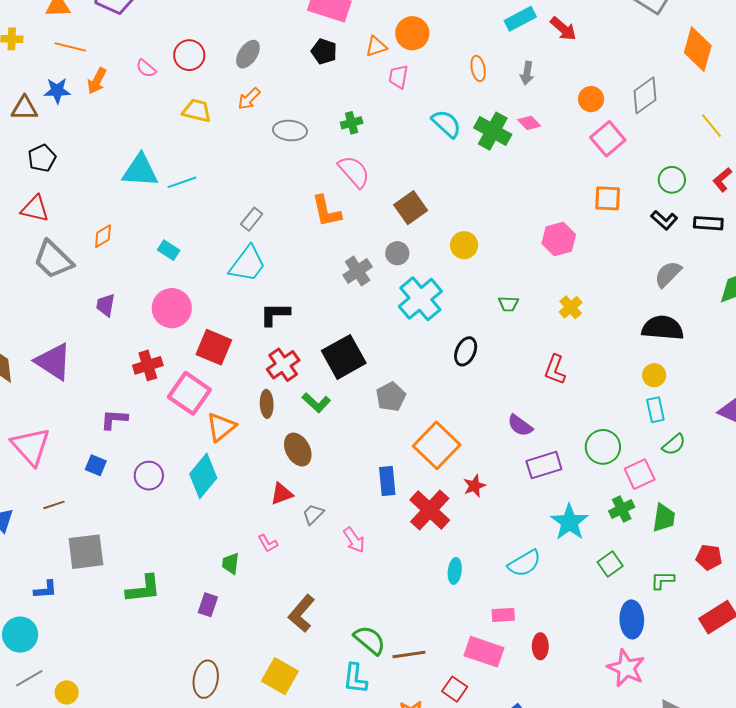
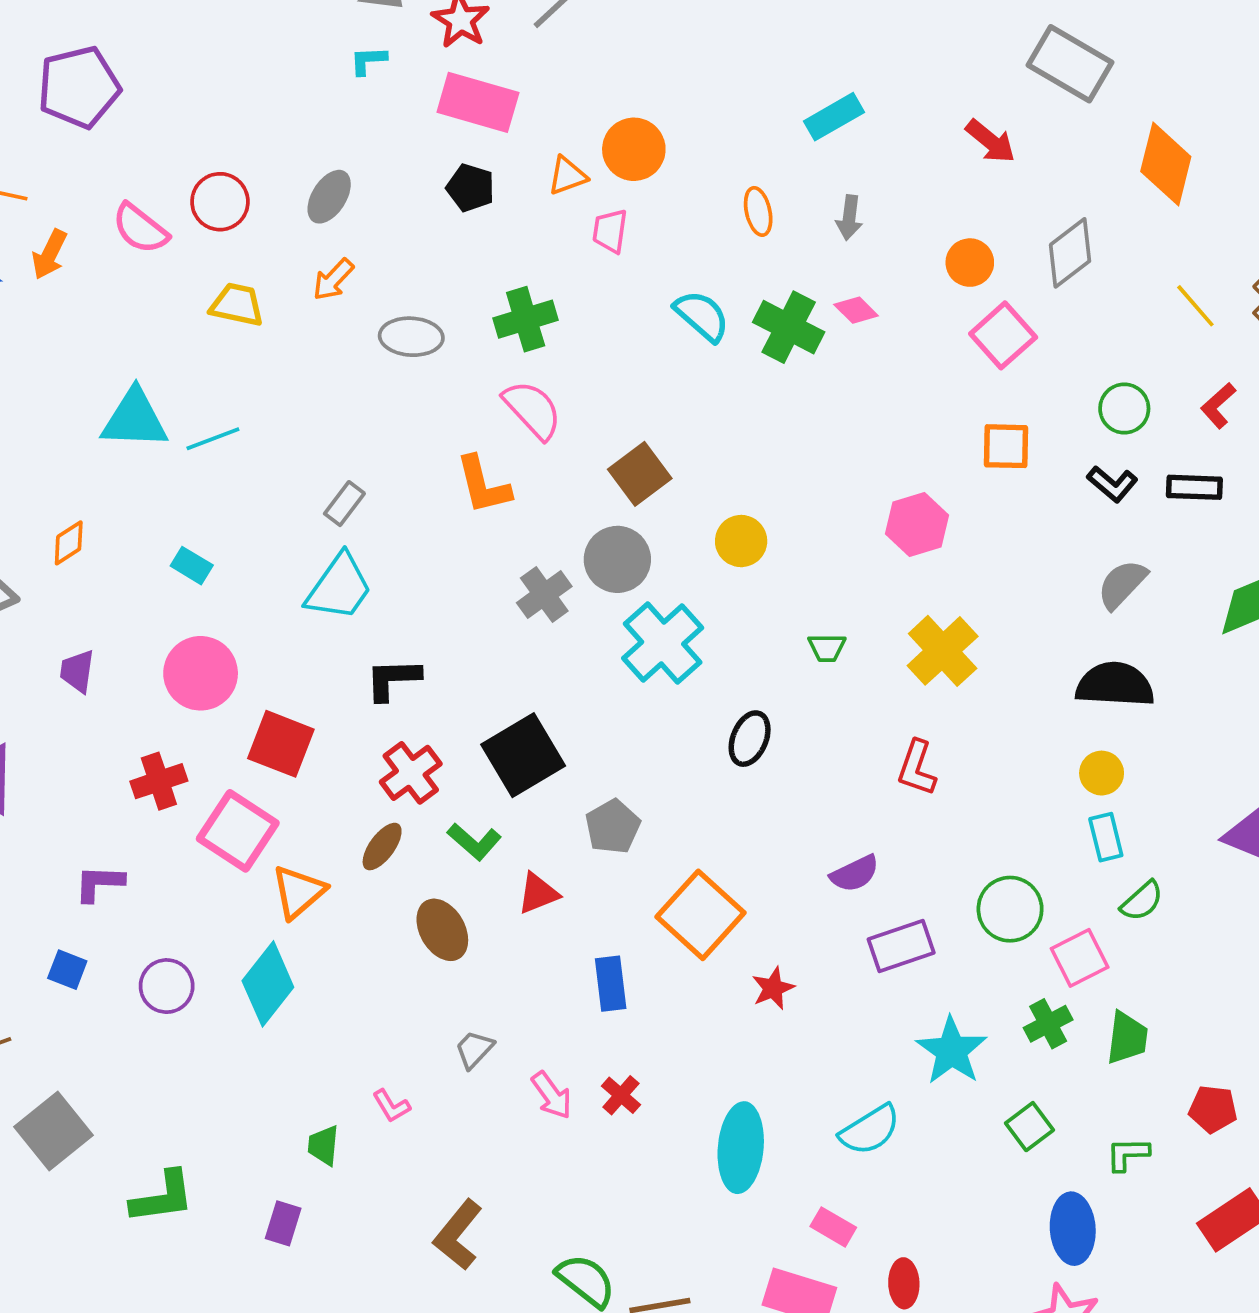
red arrow: (563, 29) -> (990, 141), moved
pink semicircle: (146, 68) -> (140, 229), size x1.5
green cross: (352, 123) -> (526, 319), size x1.5
gray circle: (397, 253) -> (617, 559), size x1.5
yellow cross: (571, 307) -> (943, 651), size x1.6
brown ellipse: (267, 404) -> (382, 847), turned 40
purple semicircle: (520, 425) -> (855, 874), turned -60
red triangle: (282, 494) -> (538, 893), moved
red cross: (430, 510) -> (621, 1095), moved, size x0.5
gray square: (86, 552) -> (53, 1131), turned -30
cyan ellipse: (455, 571) -> (741, 1148), size x1.8
pink rectangle: (503, 615) -> (833, 1227), turned 35

